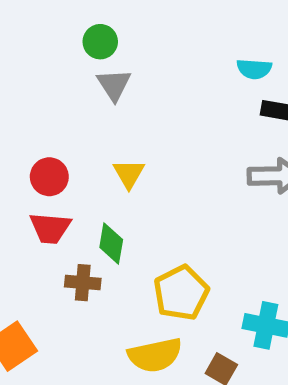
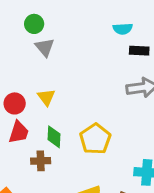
yellow triangle: (129, 174) -> (46, 97), moved
red trapezoid: (50, 228) -> (19, 132), turned -70
yellow pentagon: (181, 293) -> (95, 139), moved

